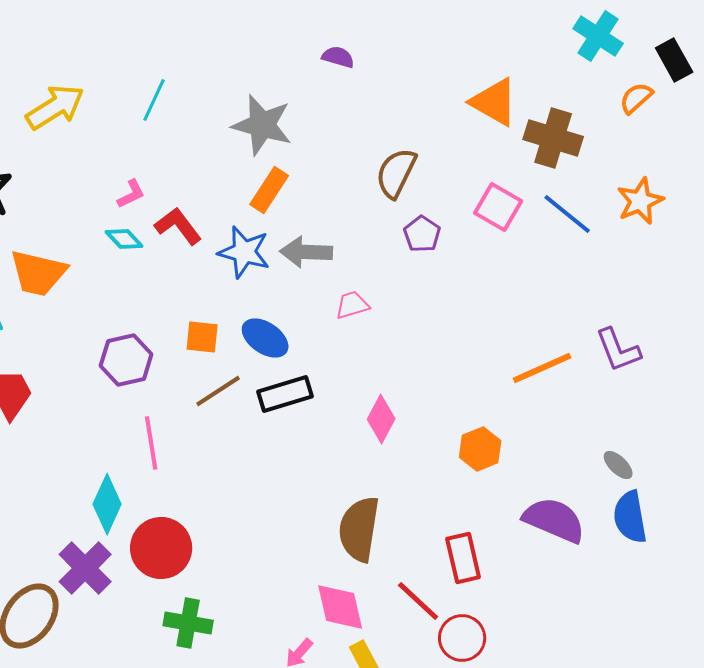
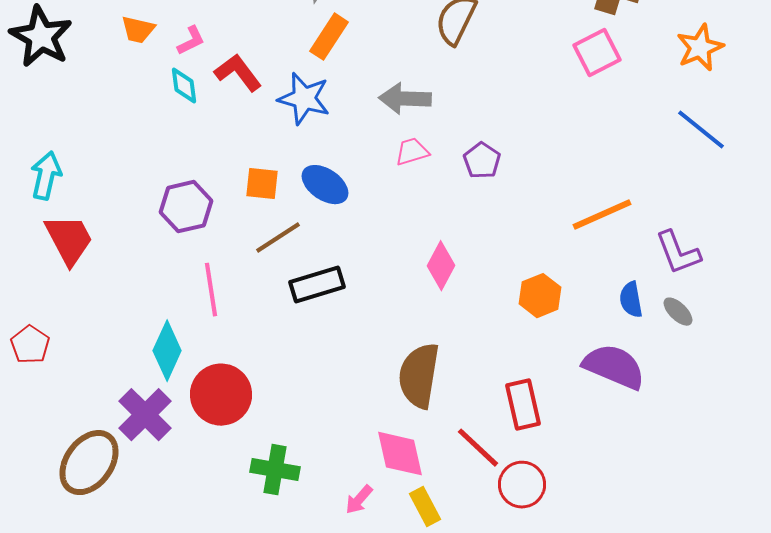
pink square: (498, 207) -> (597, 53), moved, turned 33
blue line: (567, 214) -> (701, 130), moved
purple pentagon: (422, 234) -> (482, 161), moved
cyan diamond: (124, 239) -> (184, 86), turned 36
gray arrow: (306, 252) -> (405, 99), moved
orange trapezoid: (38, 273) -> (138, 30), moved, size x0.6
purple L-shape: (618, 350) -> (678, 253), moved
black rectangle: (285, 394) -> (317, 285), moved
blue semicircle: (630, 517) -> (631, 300), moved, size x0.7
green cross: (188, 623) -> (275, 470), moved

